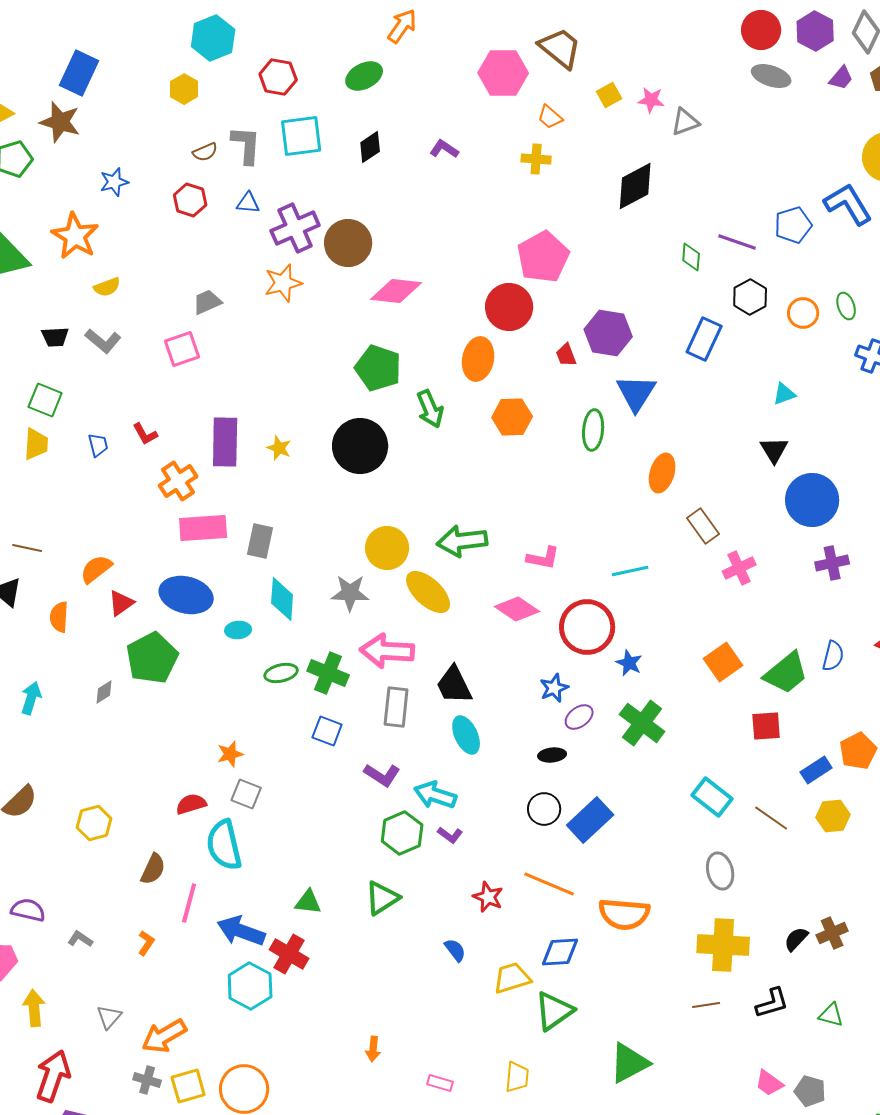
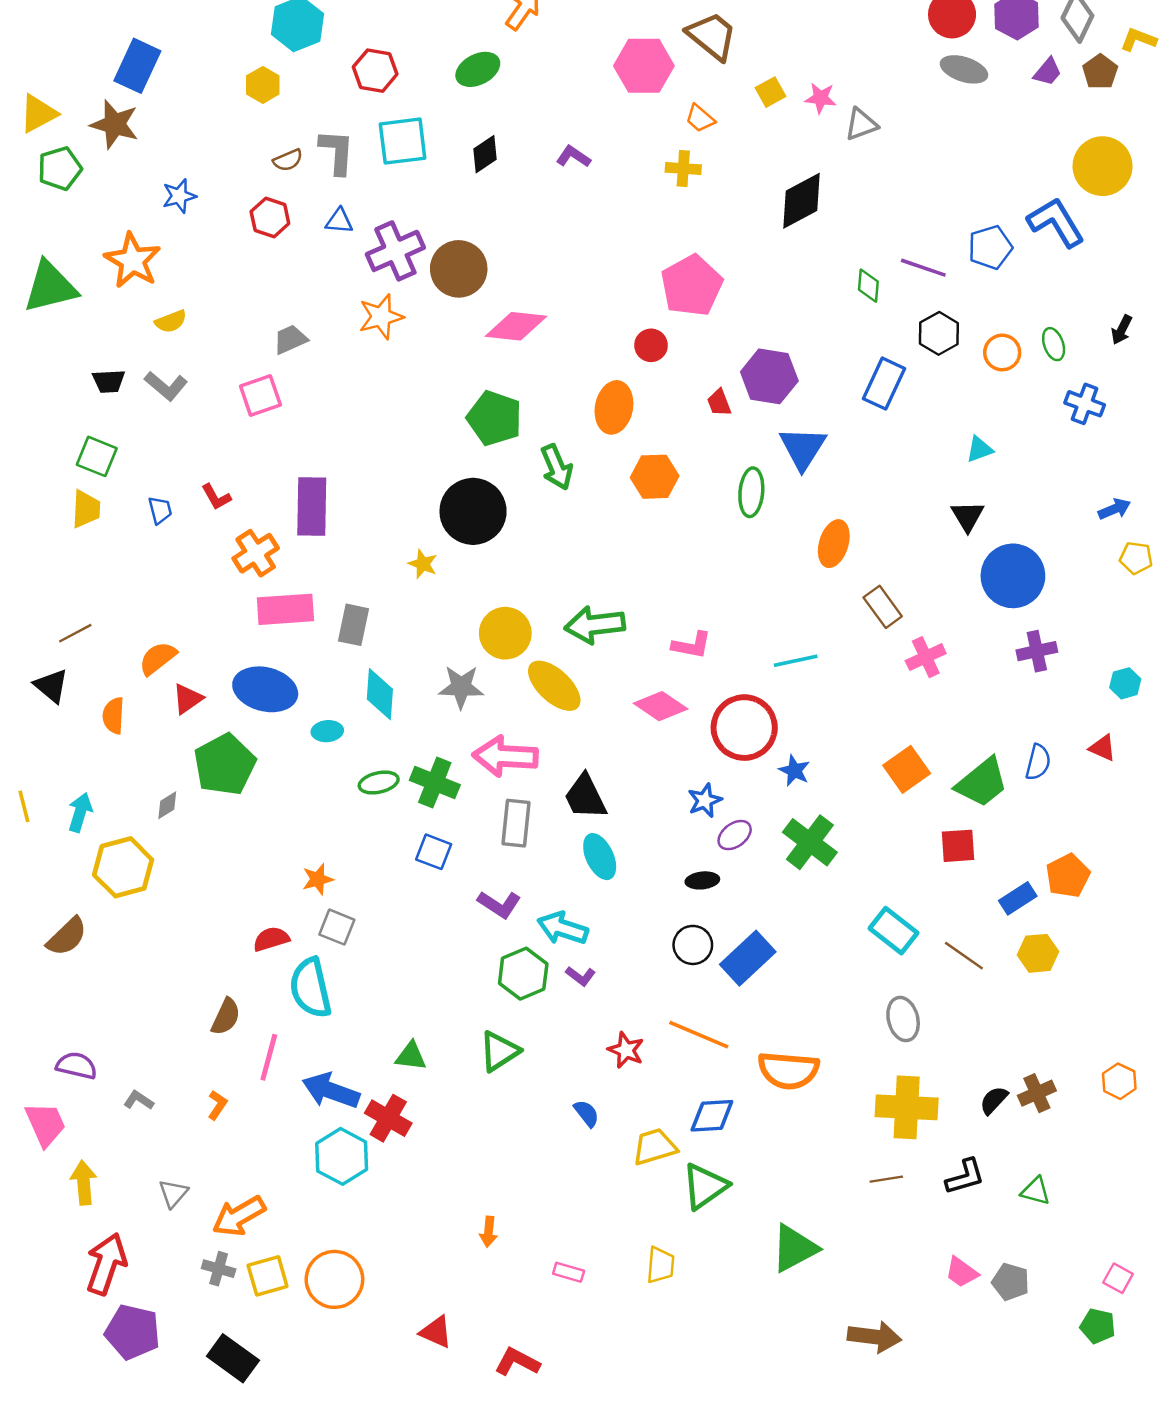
red circle: (509, 307) -> (651, 345), size x0.6
yellow star: (279, 448) -> (423, 564), moved
brown line: (27, 548) -> (75, 633), turned -40
yellow hexagon: (94, 823) -> (123, 867), moved, size x1.4

